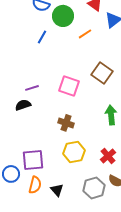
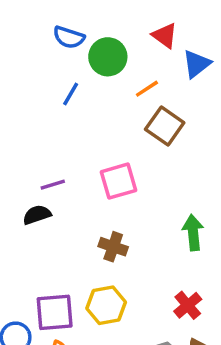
brown square: (102, 73) -> (165, 126), moved
pink square: (69, 86) -> (119, 181), turned -35
yellow hexagon: (74, 152) -> (106, 305), moved

